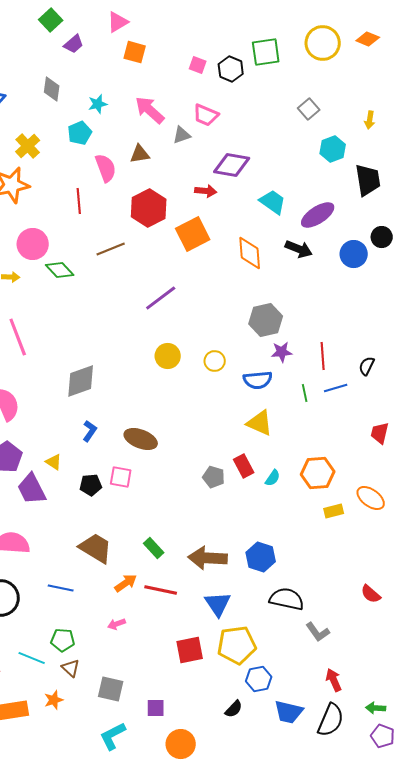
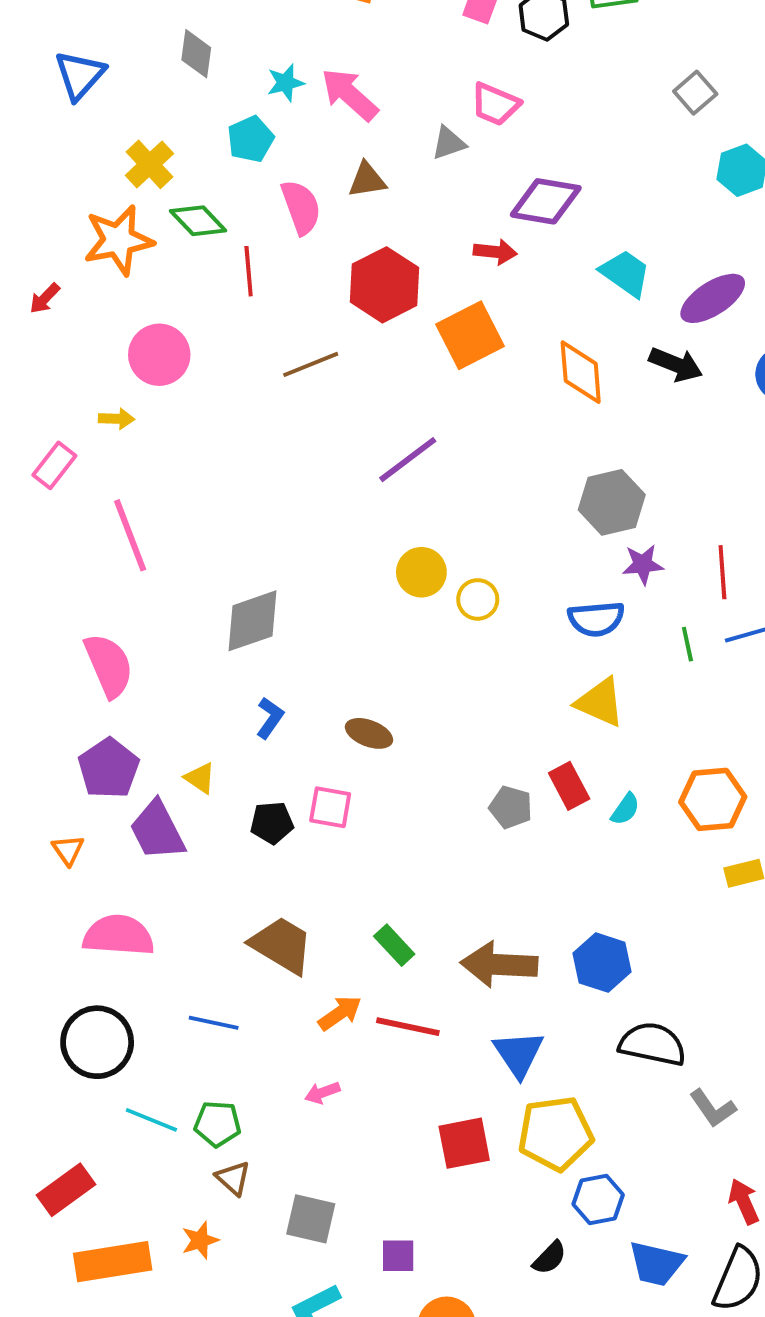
pink arrow: (150, 110) -> (350, 95), moved
green diamond: (60, 270) -> (198, 221), moved
yellow circle: (215, 361) -> (478, 599), moved
brown ellipse: (141, 439) -> (369, 733), size x0.7
cyan line: (32, 658) -> (151, 1120), moved

